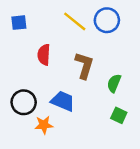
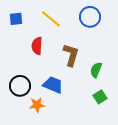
yellow line: (75, 21) -> (51, 19), moved
green square: (119, 115) -> (100, 97), turned 32

